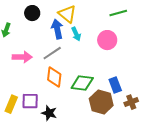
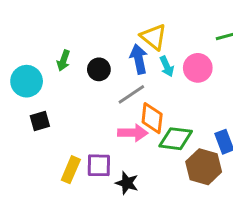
black circle: (32, 13) -> (99, 69), moved
pink circle: (107, 40) -> (198, 68), moved
pink arrow: (22, 57) -> (133, 133), moved
orange diamond: (54, 77) -> (152, 118), moved

